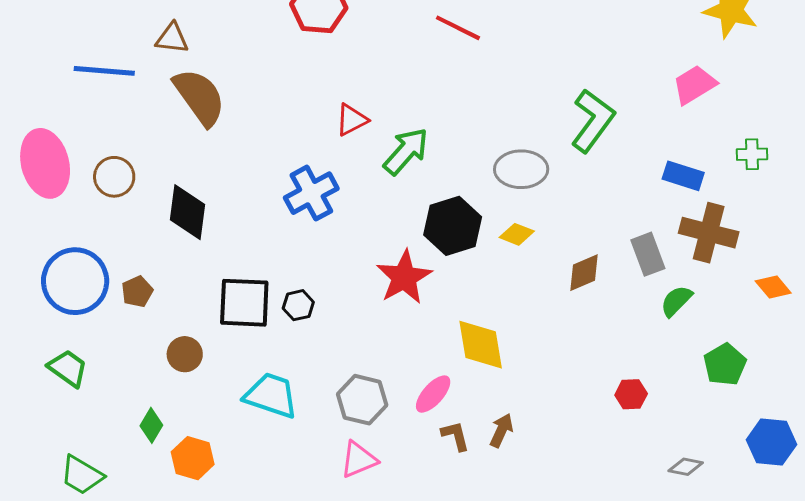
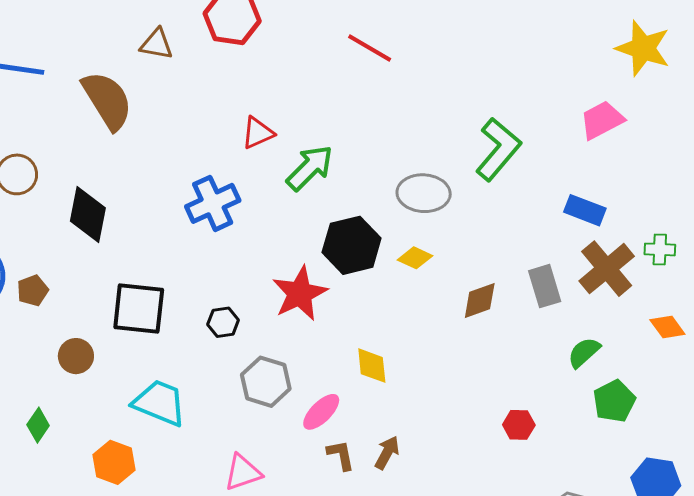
brown triangle: (172, 38) -> (156, 44), moved
green cross: (752, 154) -> (660, 249), moved
brown cross: (709, 233) -> (607, 269), turned 32
green semicircle: (676, 301) -> (584, 352), moved
black hexagon: (298, 305) -> (223, 322), moved
yellow diamond: (481, 345) -> (372, 366), size x0.7
gray hexagon: (362, 400) -> (266, 382), moved
orange hexagon: (193, 458) -> (114, 462), moved

